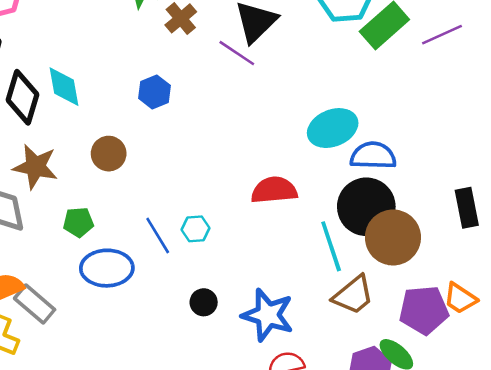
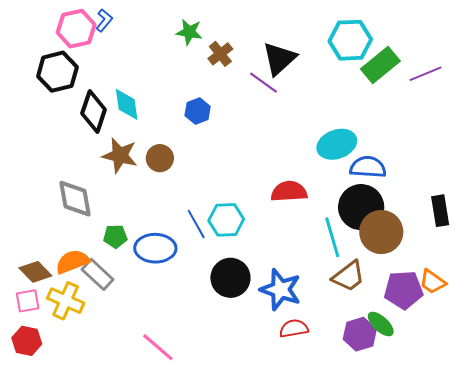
brown star: (35, 167) -> (120, 155), moved
green pentagon: (78, 222) -> (115, 236), moved
cyan hexagon: (196, 229) -> (226, 220), size x1.6
black circle: (204, 302) -> (230, 278), size x1.8

